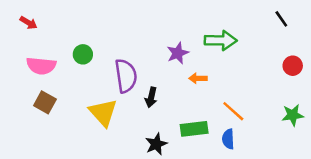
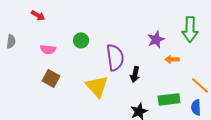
green arrow: (221, 40) -> (190, 29), turned 90
pink semicircle: (41, 66) -> (48, 49), size x0.7

